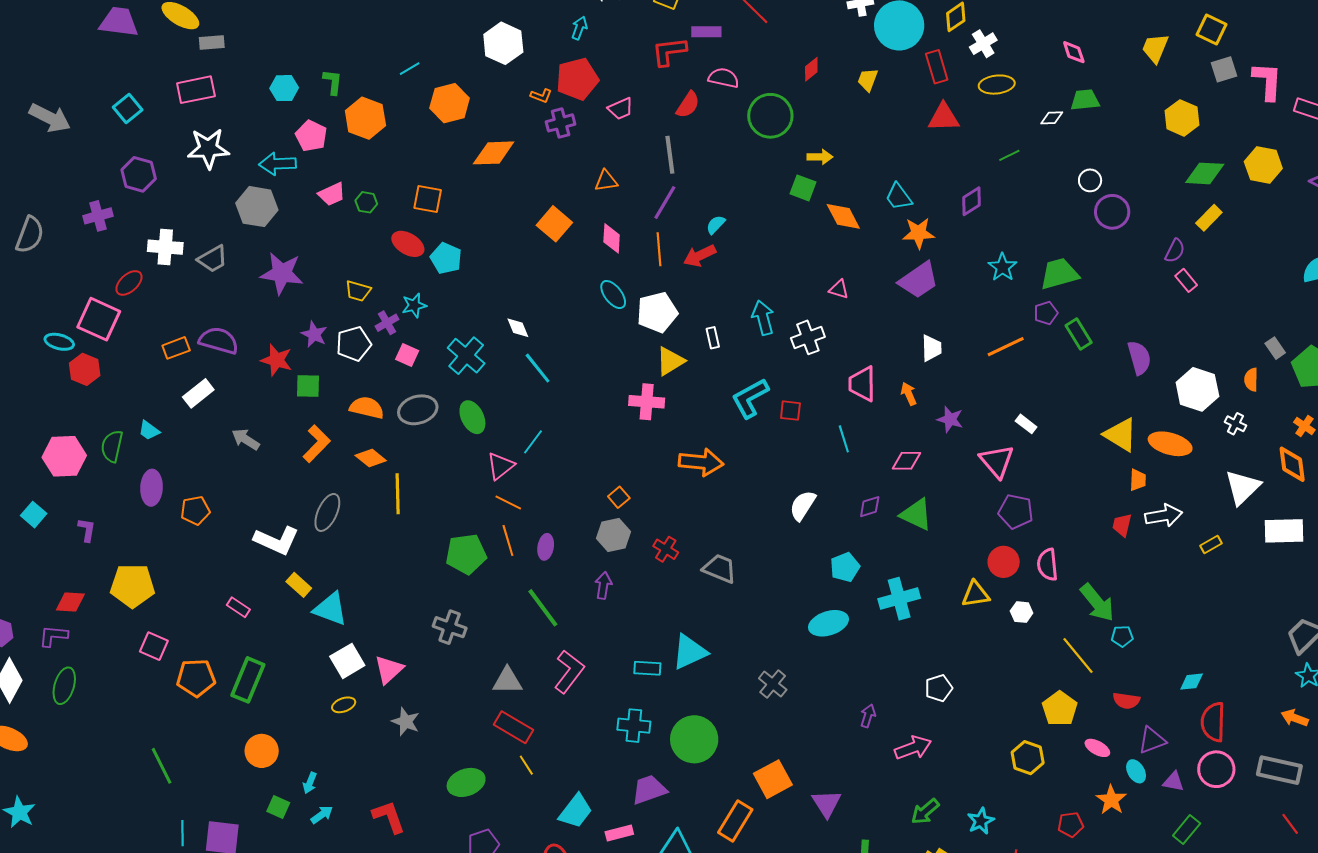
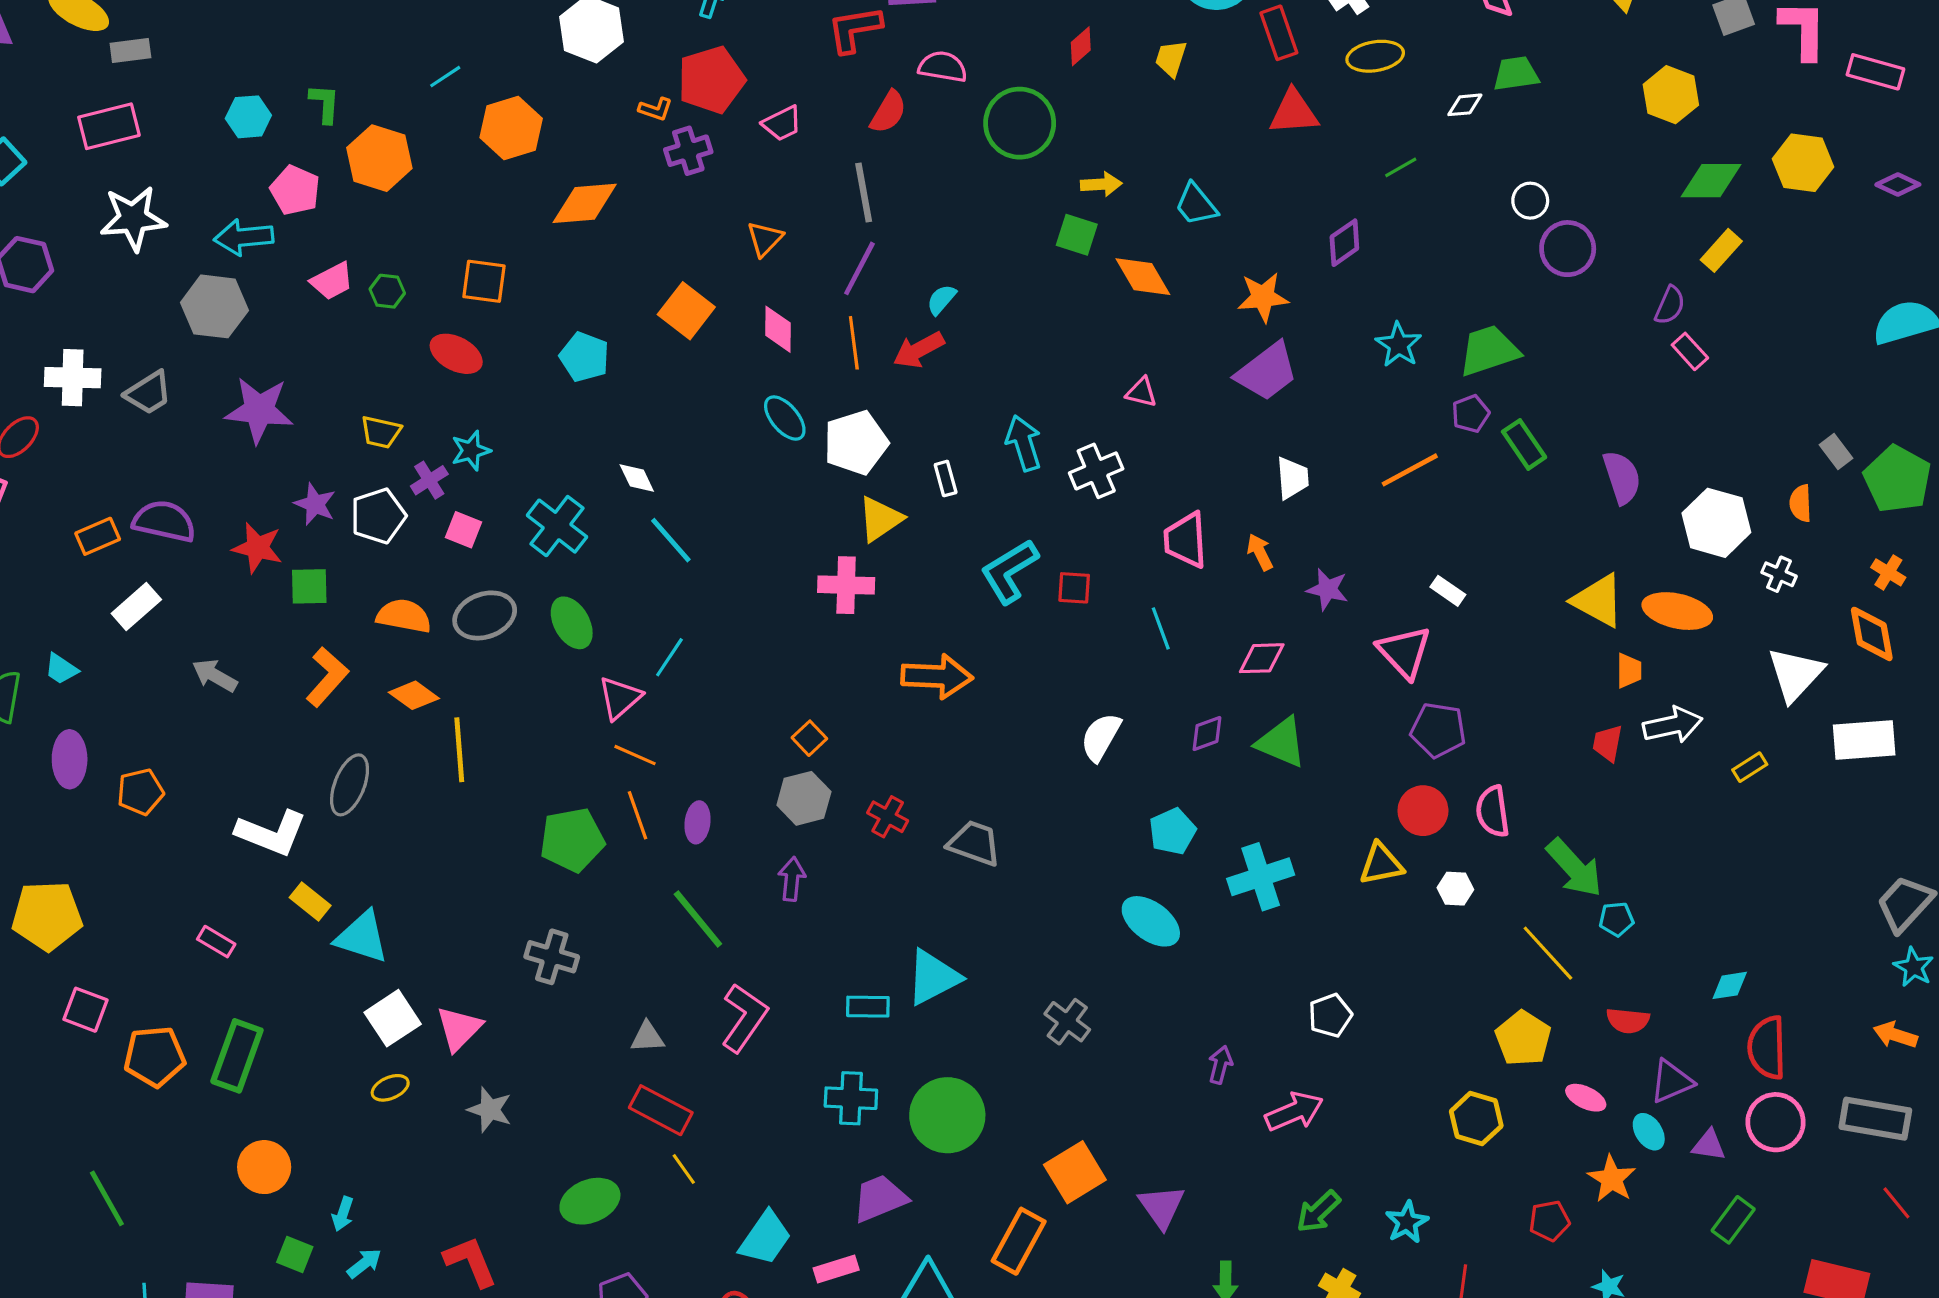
orange triangle: (606, 181) -> (765, 239), turned -35
cyan trapezoid: (899, 197) -> (1196, 204), moved
cyan pentagon: (446, 258) -> (584, 357), moved
cyan ellipse: (828, 623) -> (1151, 921), turned 57
gray triangle: (507, 681) -> (647, 1037), size x0.7

